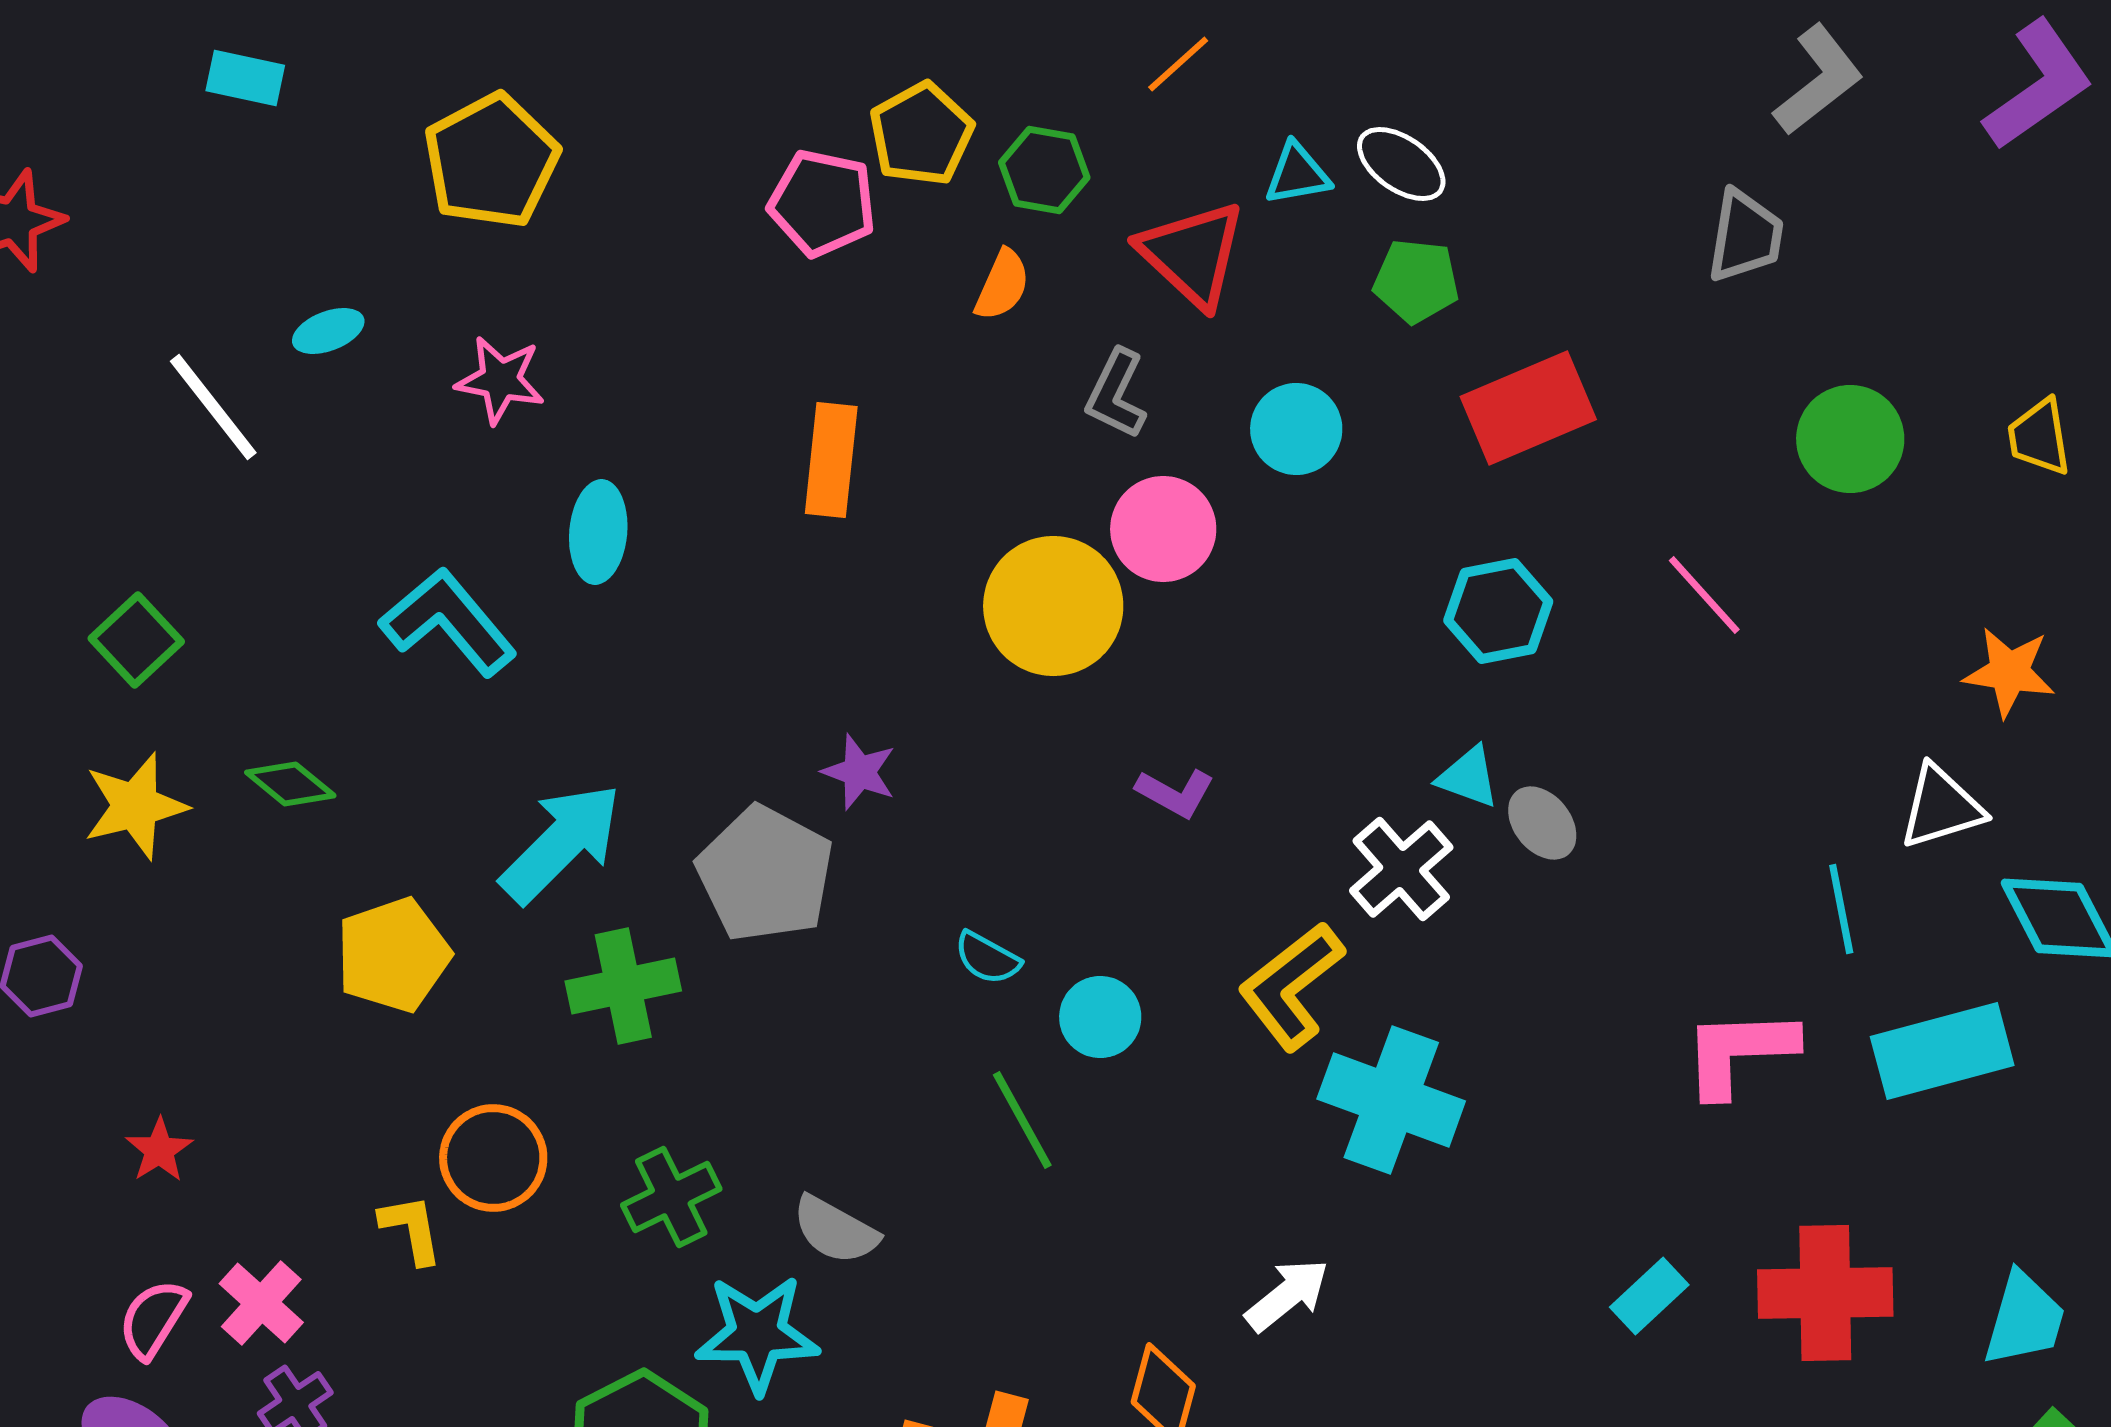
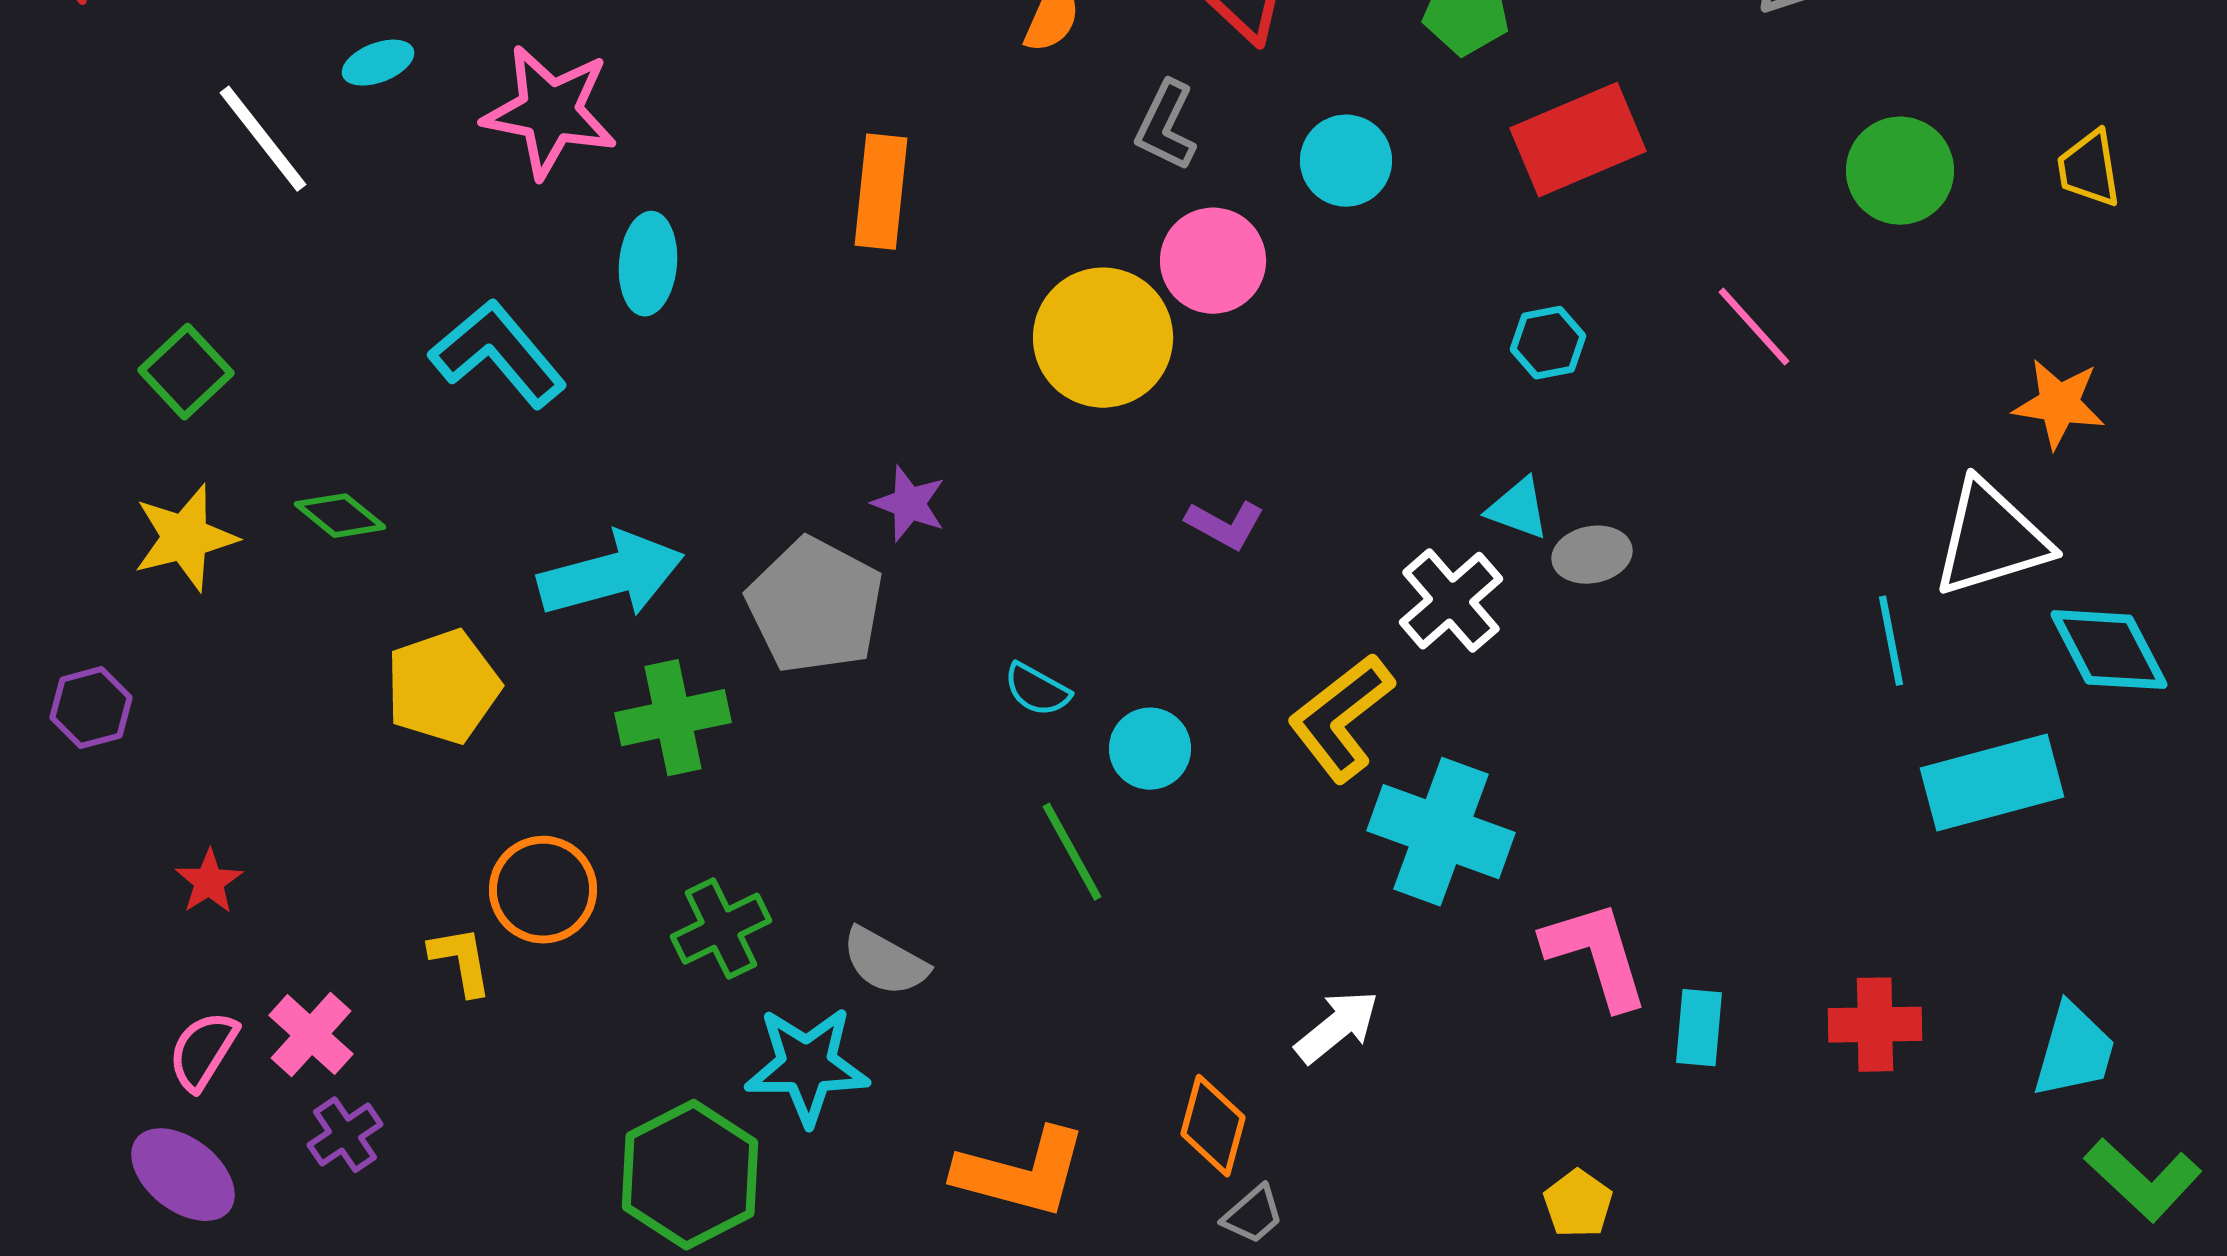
pink star: (500, 380) -> (550, 112), size x1.5
cyan hexagon: (1498, 611) -> (1548, 343), size x0.7
white triangle: (1941, 807) -> (1991, 539), size x1.4
gray ellipse: (1542, 823) -> (1592, 555), turned -62
cyan arrow: (561, 843) -> (611, 575), turned 30
pink L-shape: (1739, 1052) -> (1596, 955), moved, turned 75
red cross: (1825, 1293) -> (1875, 1025), size x0.7
cyan rectangle: (1649, 1296) -> (1699, 1028), turned -42

